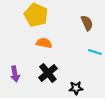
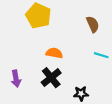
orange semicircle: (44, 43) -> (54, 53), moved

